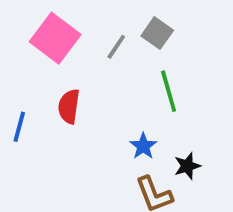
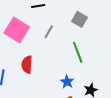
gray square: (157, 33) -> (79, 19), moved

